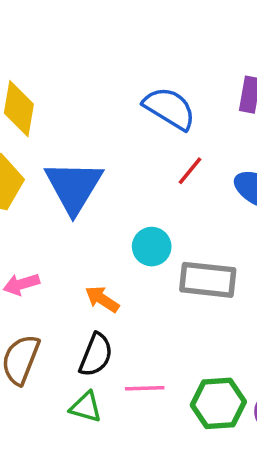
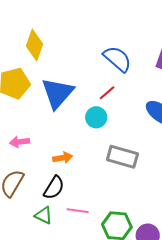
red line: (190, 171) -> (107, 93), moved
cyan circle: (152, 247) -> (96, 117), moved
orange arrow: (102, 299) -> (63, 158), turned 126

